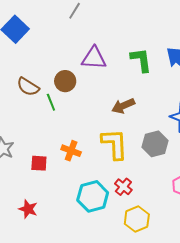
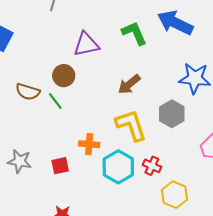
cyan hexagon: (93, 196) -> (118, 167), moved

